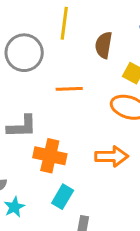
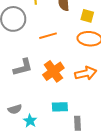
orange cross: (50, 156) -> (53, 71), moved, turned -35
cyan rectangle: (63, 197) -> (60, 107), turned 70

